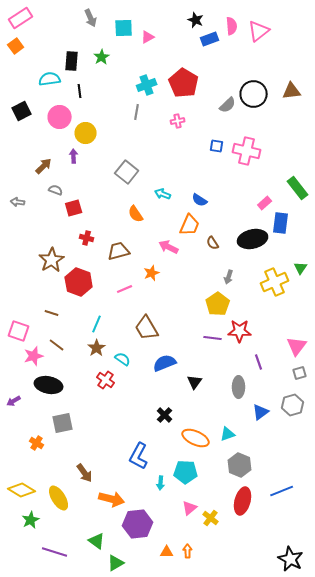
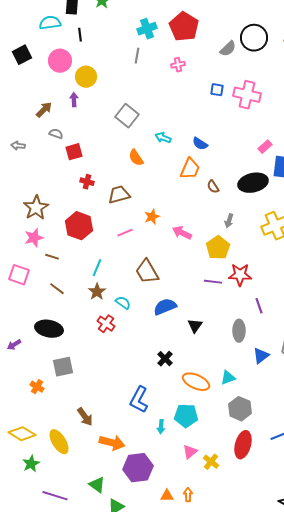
pink arrow: (169, 247) -> (182, 233), moved
brown star: (52, 260) -> (36, 208), moved
pink star: (34, 356) -> (34, 238), moved

